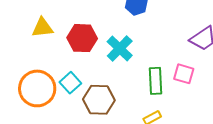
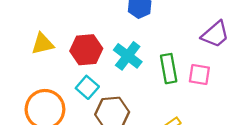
green rectangle: (156, 81) -> (169, 69), moved
cyan square: (70, 83) -> (87, 87), moved

